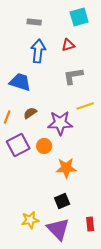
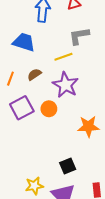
yellow line: (85, 106) -> (63, 57), moved
purple star: (60, 123) -> (66, 85), turned 30
orange star: (66, 168) -> (88, 126), moved

